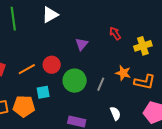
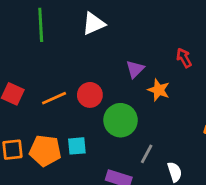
orange star: (123, 73) -> (159, 90), moved
gray line: (101, 84) -> (147, 154), moved
cyan square: (43, 92) -> (77, 146), moved

